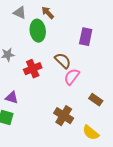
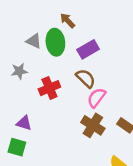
gray triangle: (20, 13) -> (34, 41), moved
purple rectangle: (86, 37) -> (88, 49), moved, turned 48
brown cross: (64, 116) -> (93, 125), moved

